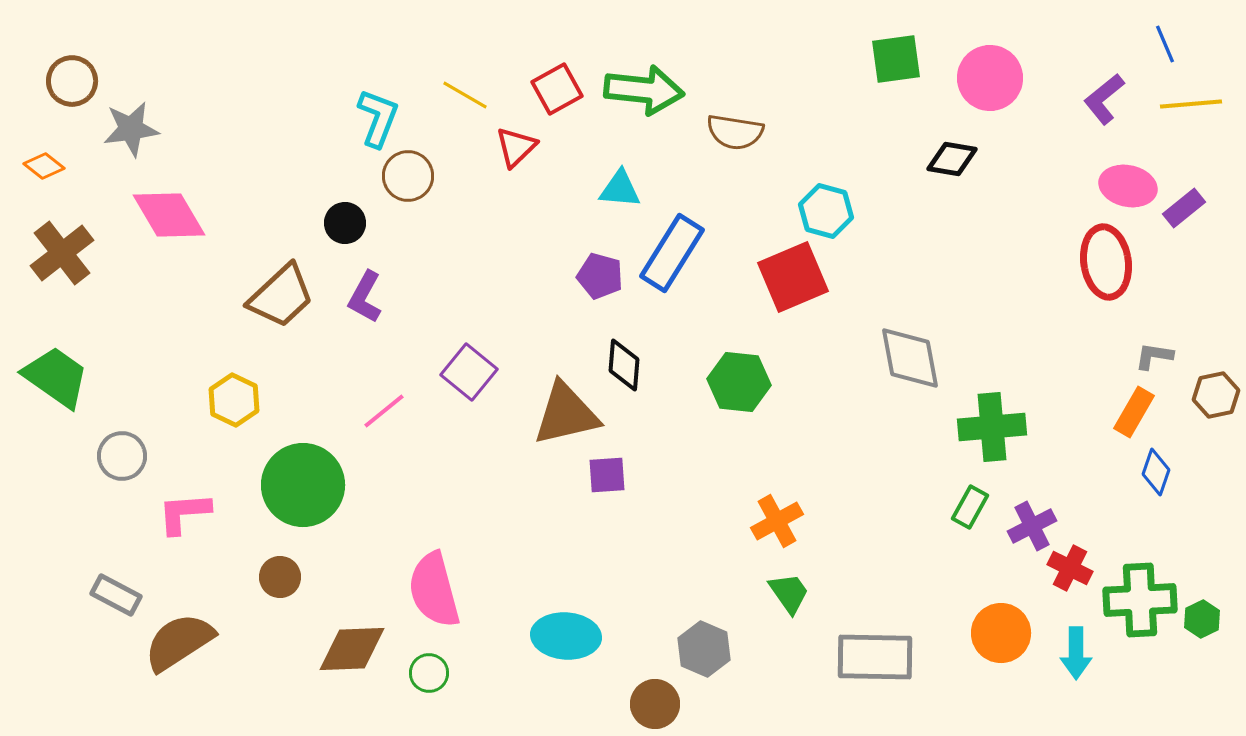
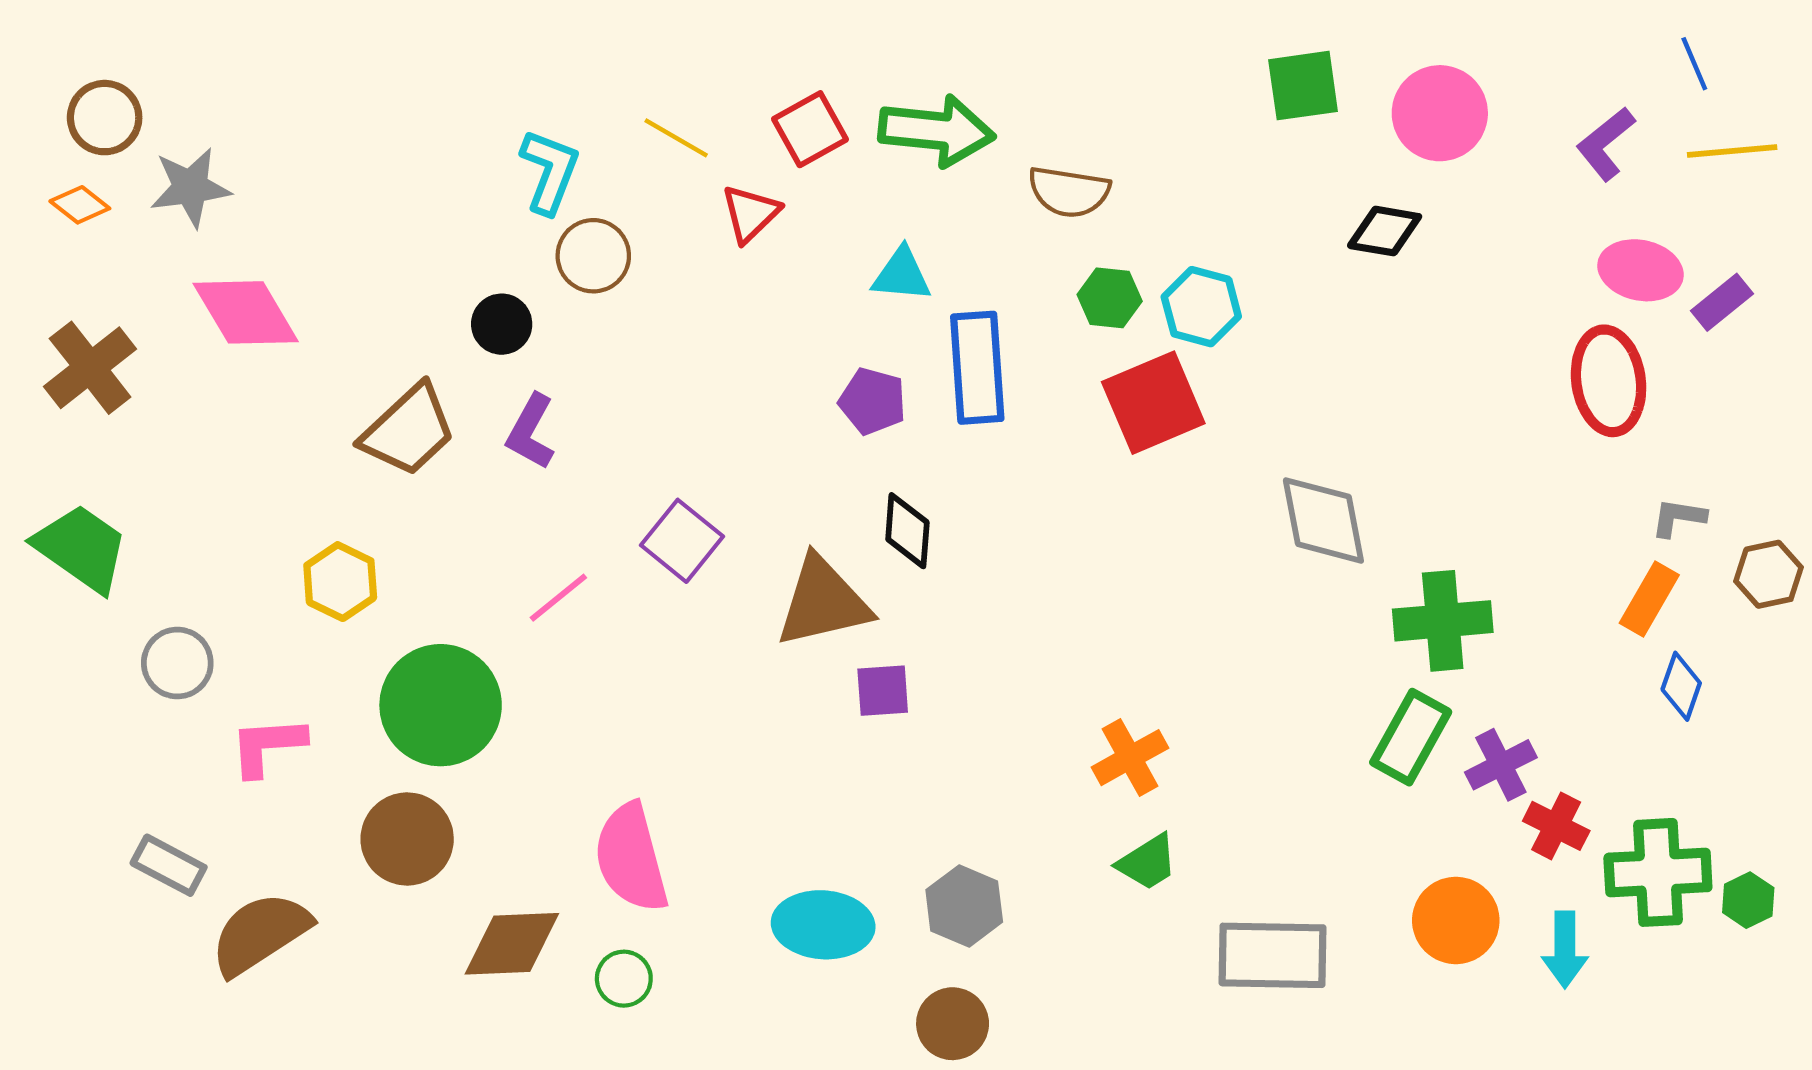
orange diamond: (44, 166) -> (80, 205), moved
blue rectangle: (672, 253) -> (977, 368), turned -36
green hexagon: (739, 382) -> (1110, 298), moved, size x0.7
green rectangle: (970, 507) -> (1411, 737), size x1.5
brown circle: (280, 577) -> (407, 839), size x1.5
green trapezoid: (789, 593) -> (1147, 862), turned 93
gray hexagon: (704, 649) -> (964, 906), moved

